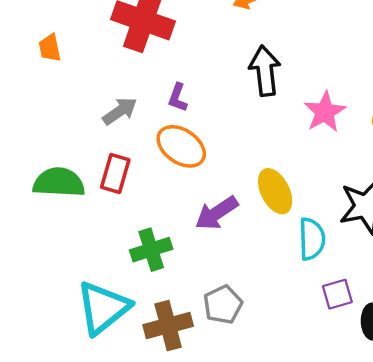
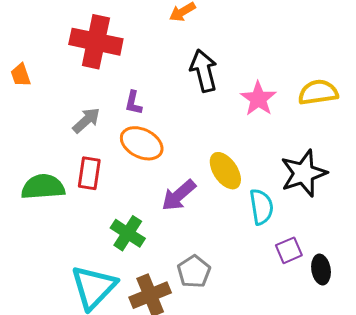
green cross: (151, 250) -> (128, 233), turned -32

